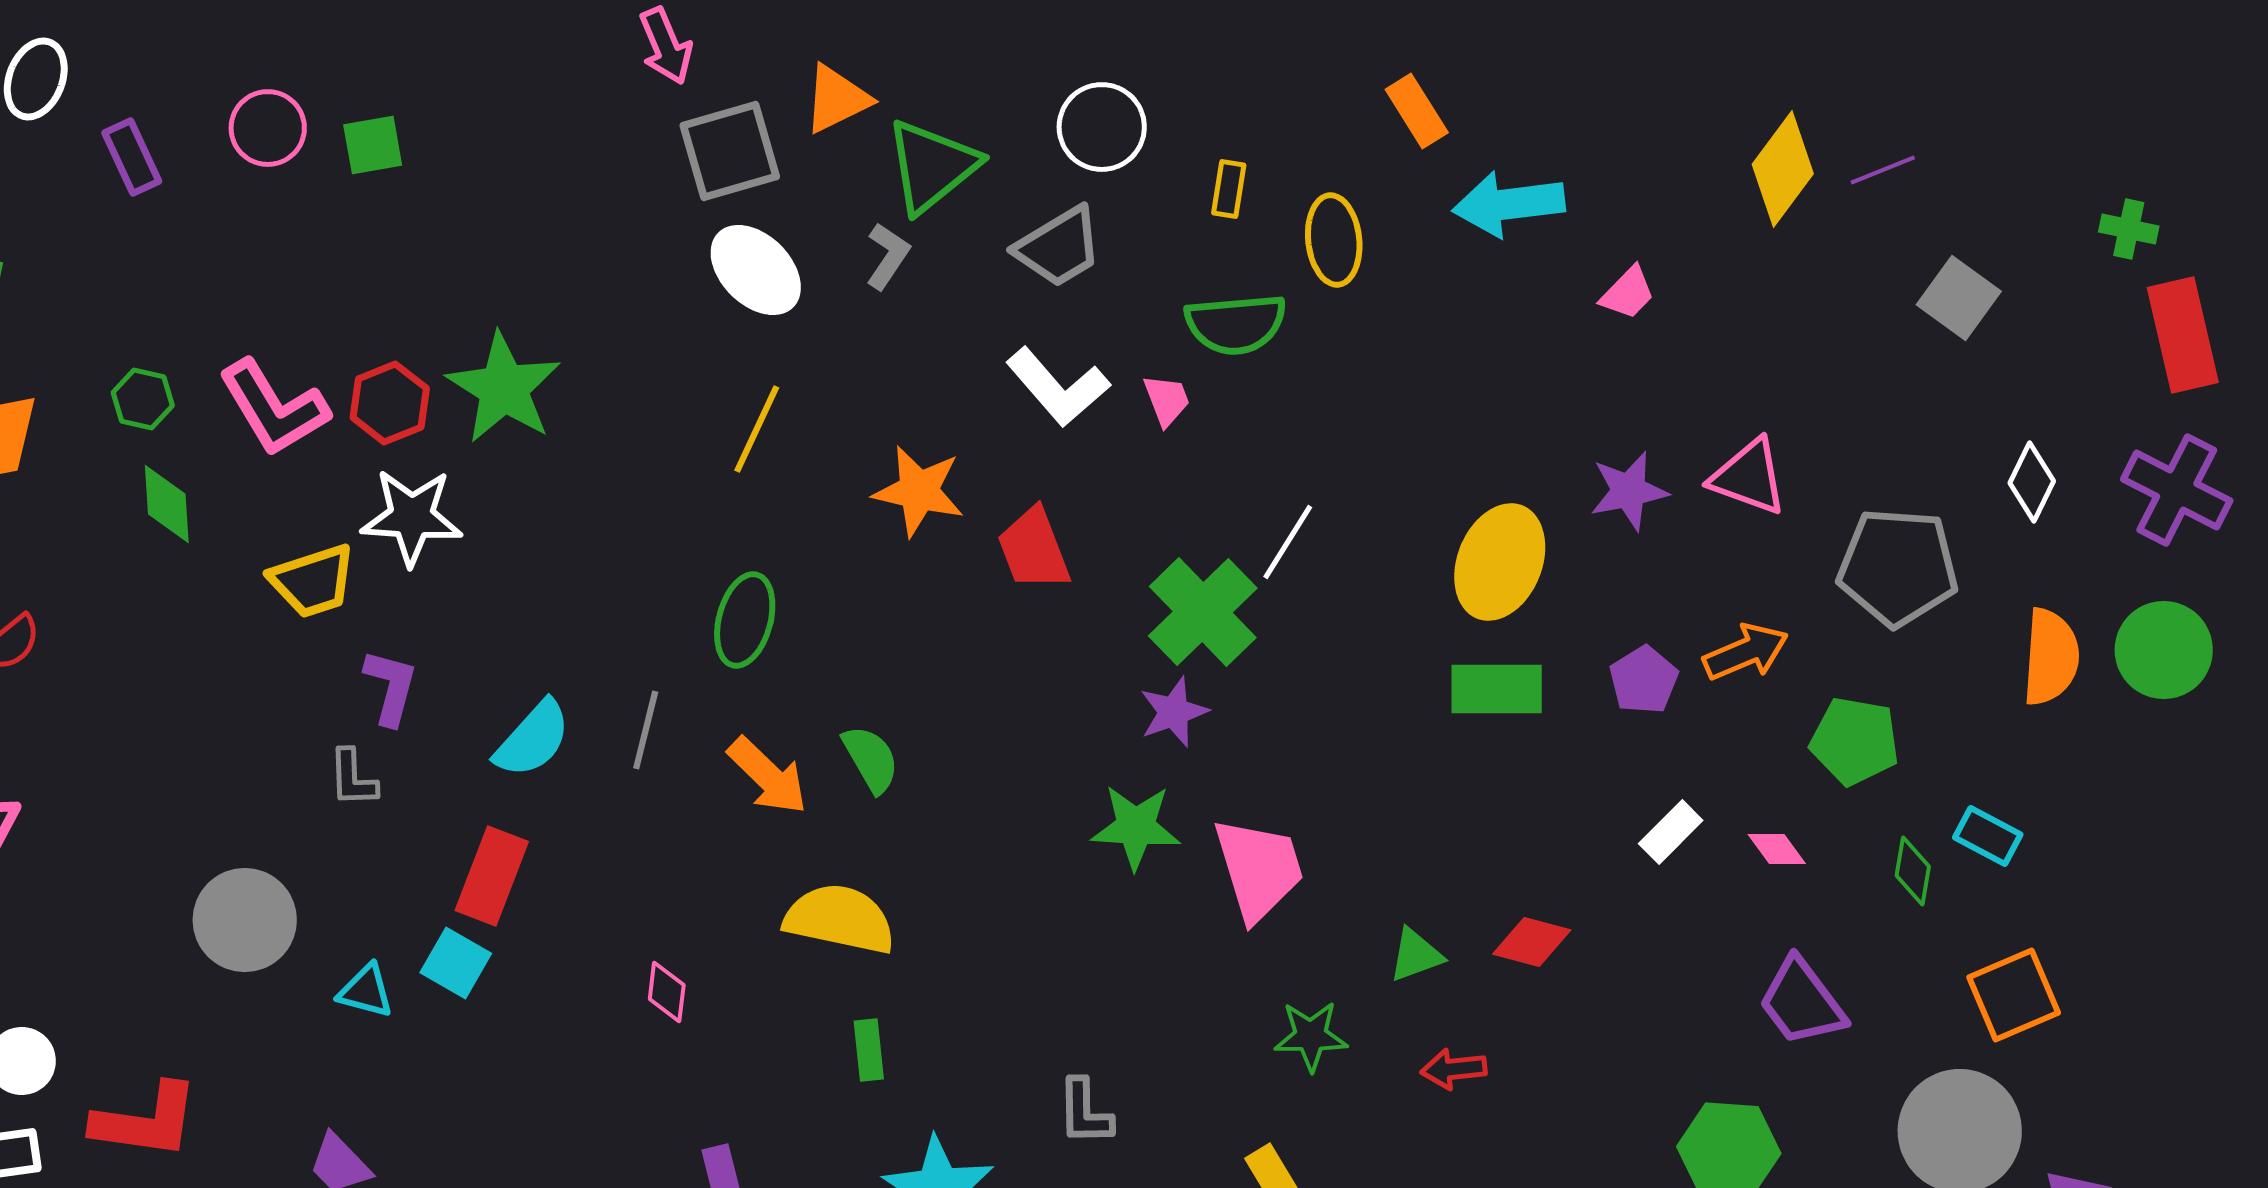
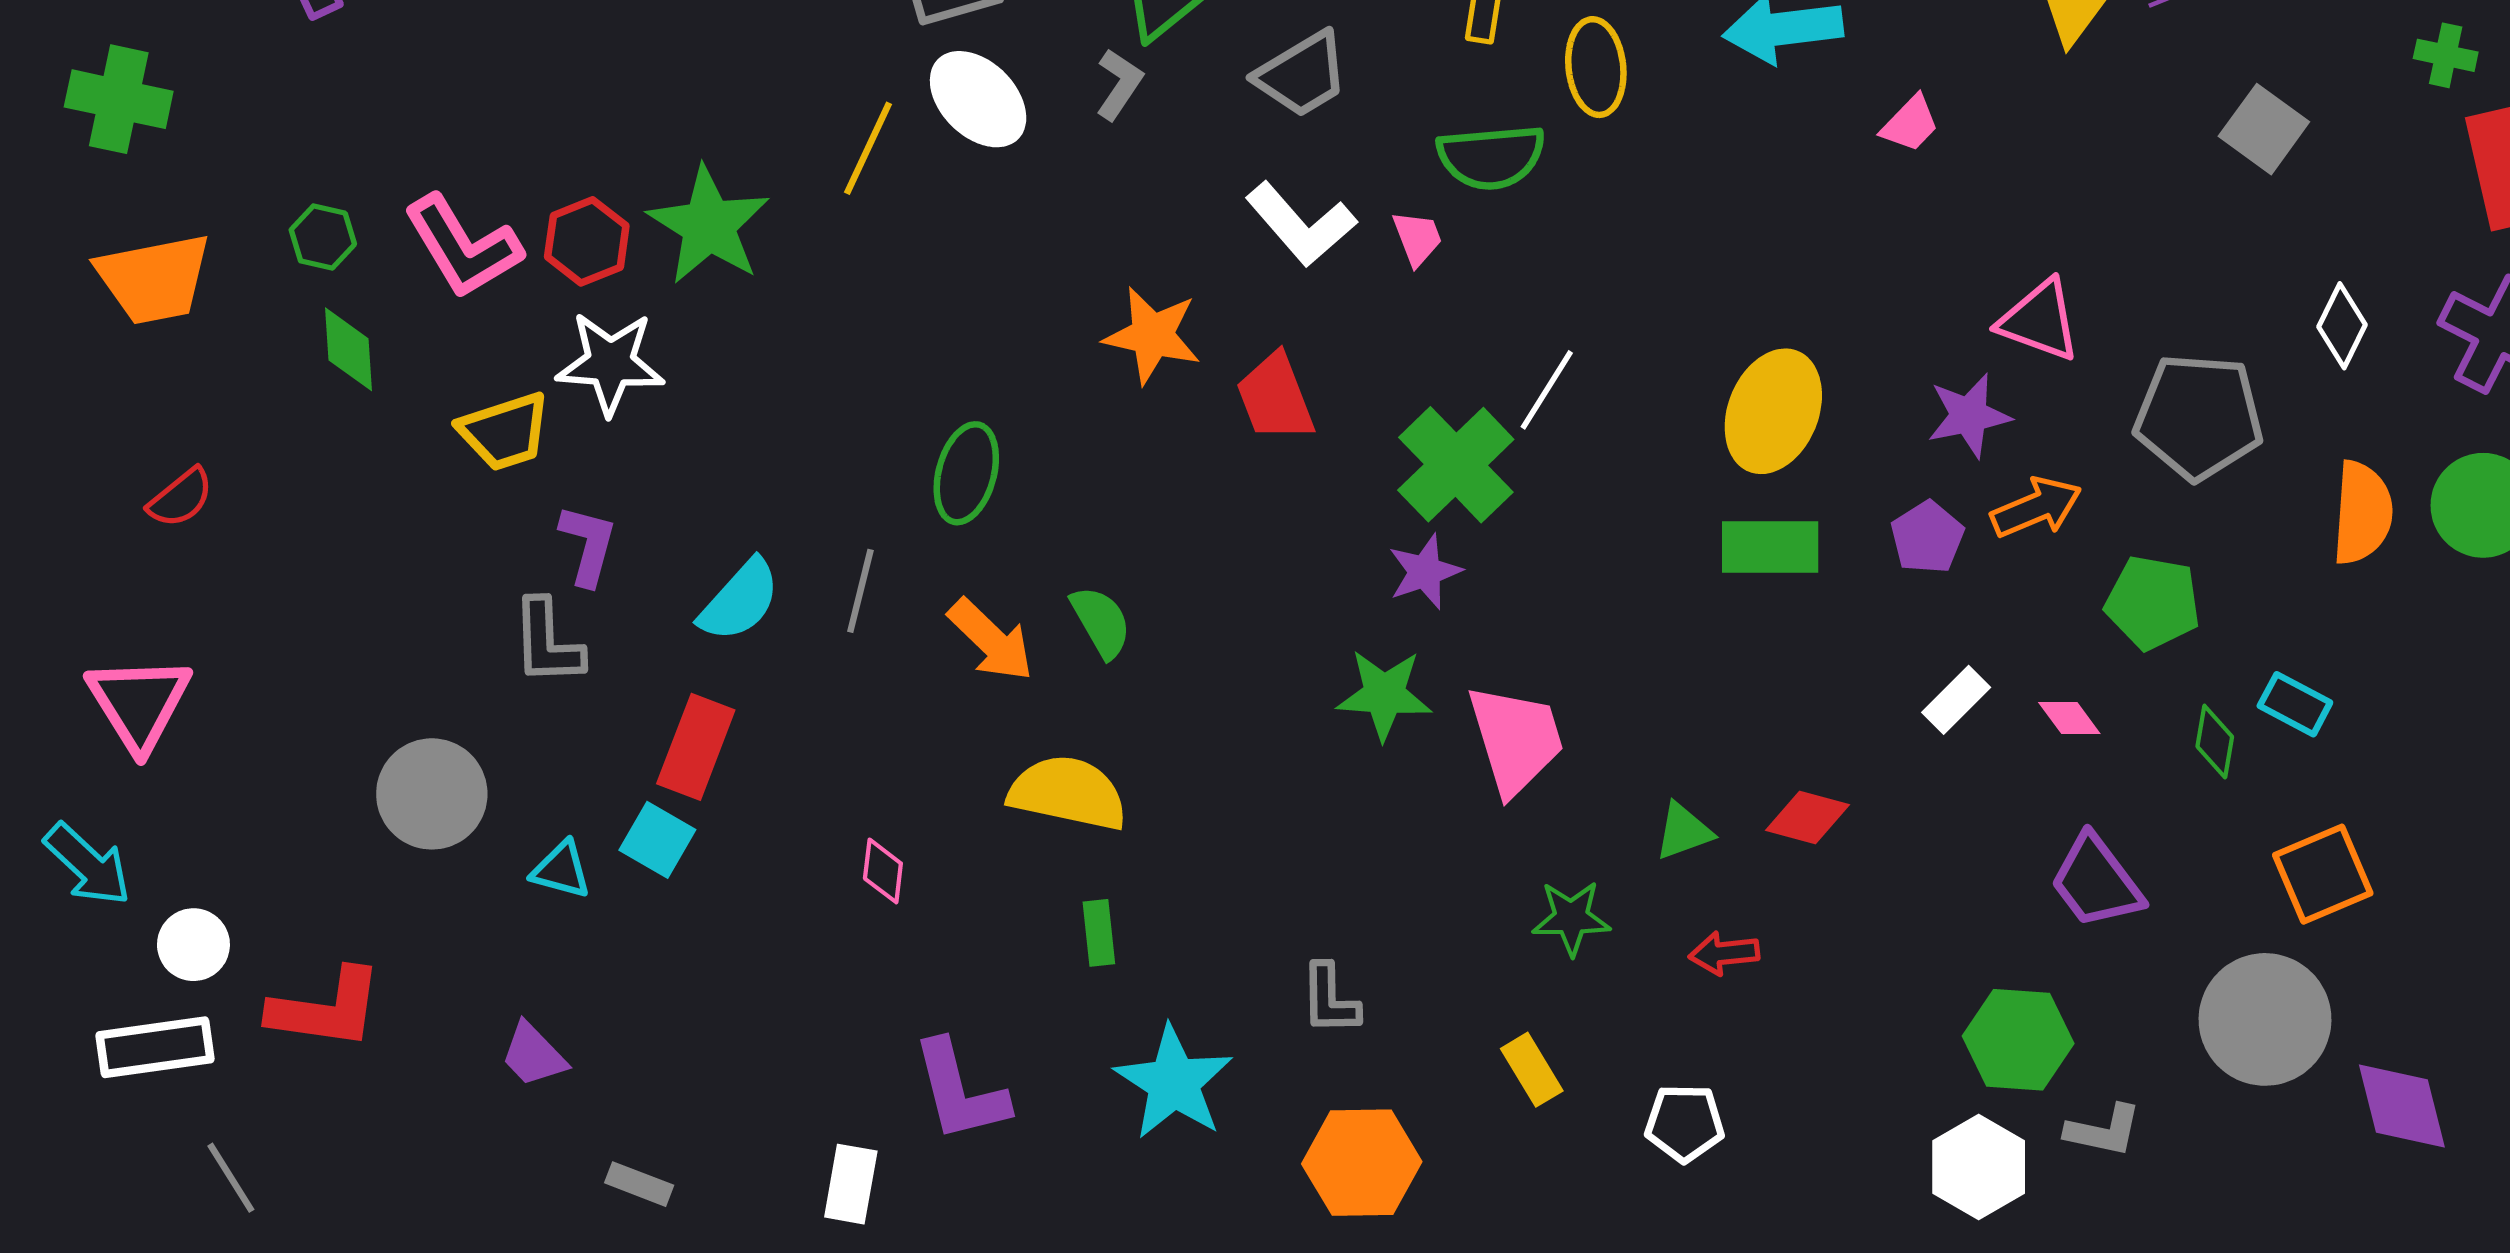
yellow line: (757, 429) -> (868, 148), moved
purple star: (1629, 491) -> (1969, 416), moved
gray L-shape: (353, 778) -> (547, 642), size x1.4

